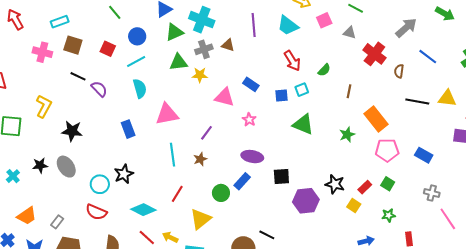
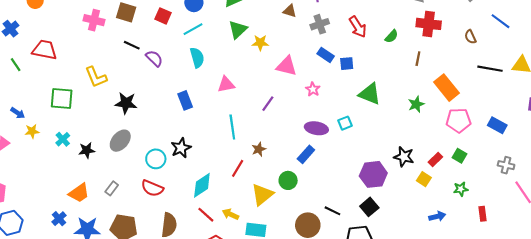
gray cross: (204, 49) -> (320, 24), moved
red cross: (374, 54) -> (429, 24), moved, turned -30
green triangle: (179, 62) -> (238, 30), turned -36
brown semicircle: (399, 71) -> (470, 37), turned -32
blue rectangle: (251, 84) -> (326, 55), moved
cyan square: (302, 90) -> (345, 123), moved
yellow L-shape: (44, 106) -> (96, 77), turned 130
pink triangle: (167, 114) -> (226, 84), size x0.7
brown star: (200, 159) -> (259, 149), moved
black star: (40, 165) -> (87, 150), moved
gray ellipse: (66, 167) -> (120, 141), turned 75
cyan cross: (13, 176) -> (63, 139), moved
black square: (281, 176) -> (369, 207), moved, turned -36
green circle: (221, 193) -> (288, 180), moved
cyan diamond: (143, 210) -> (202, 185), turned -60
gray rectangle: (57, 222) -> (112, 188), moved

